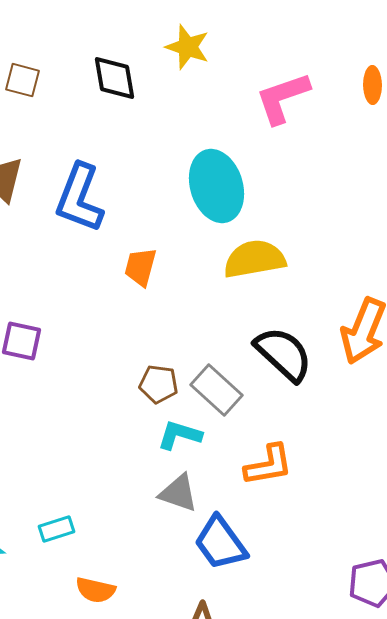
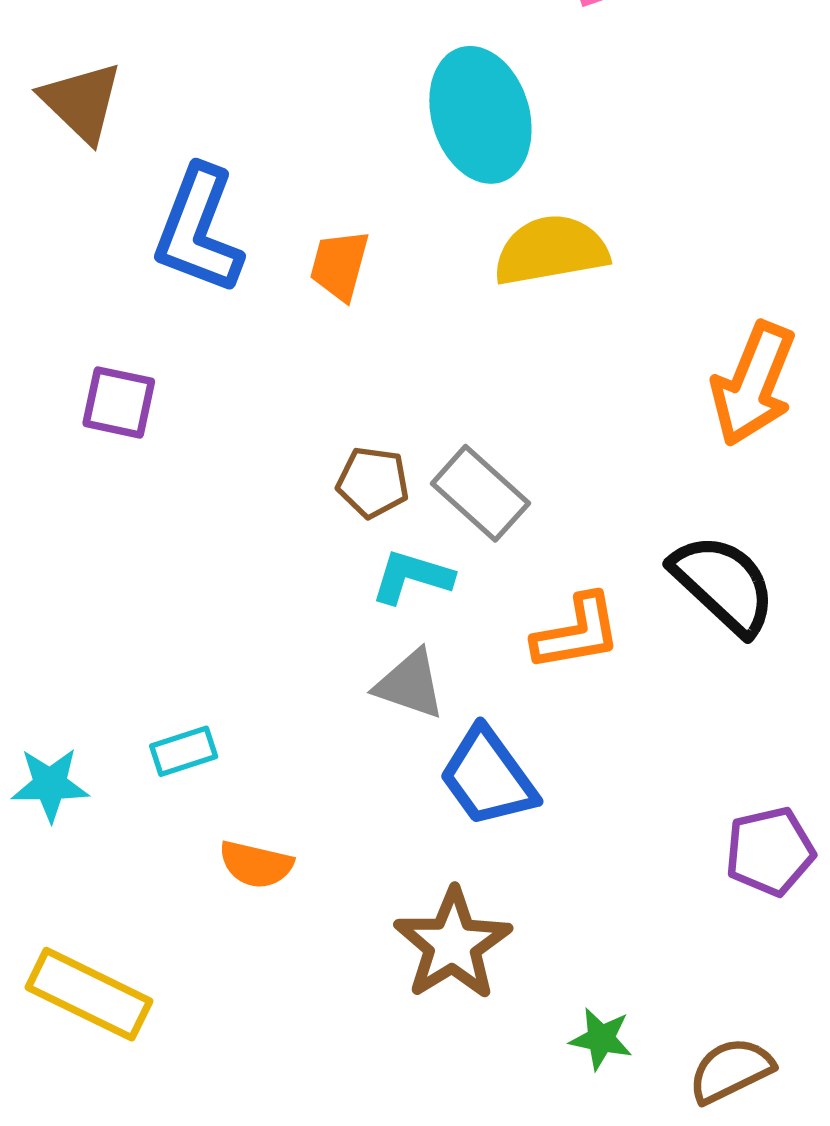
blue L-shape: (80, 198) -> (198, 230), moved
black semicircle: (284, 354) -> (723, 584), moved

